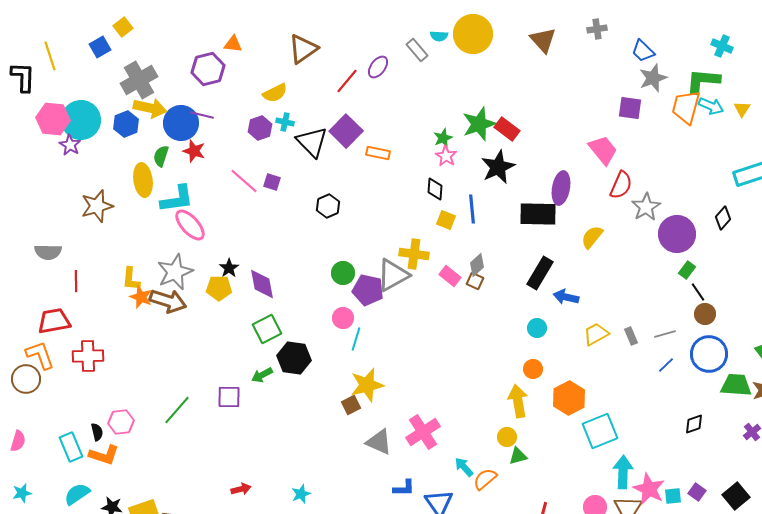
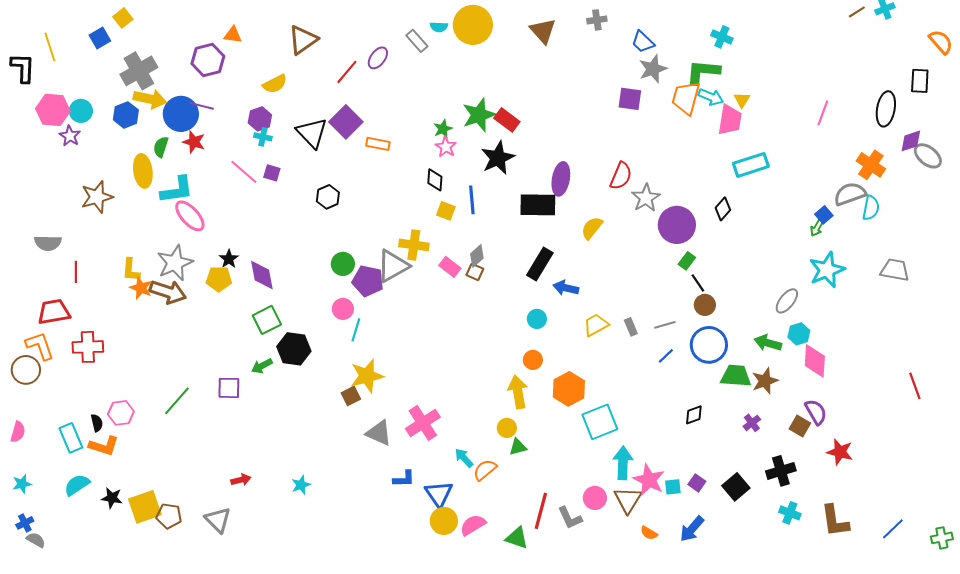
cyan circle: (81, 120) -> (81, 111), size x0.6
cyan cross: (285, 122) -> (263, 137), moved
pink trapezoid: (603, 150) -> (730, 120), moved, turned 48

